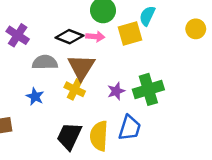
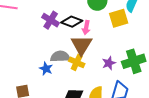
purple cross: (18, 35) -> (51, 20), moved
pink arrow: (95, 37) -> (86, 28), moved, turned 96
gray semicircle: (45, 62) -> (60, 57), moved

